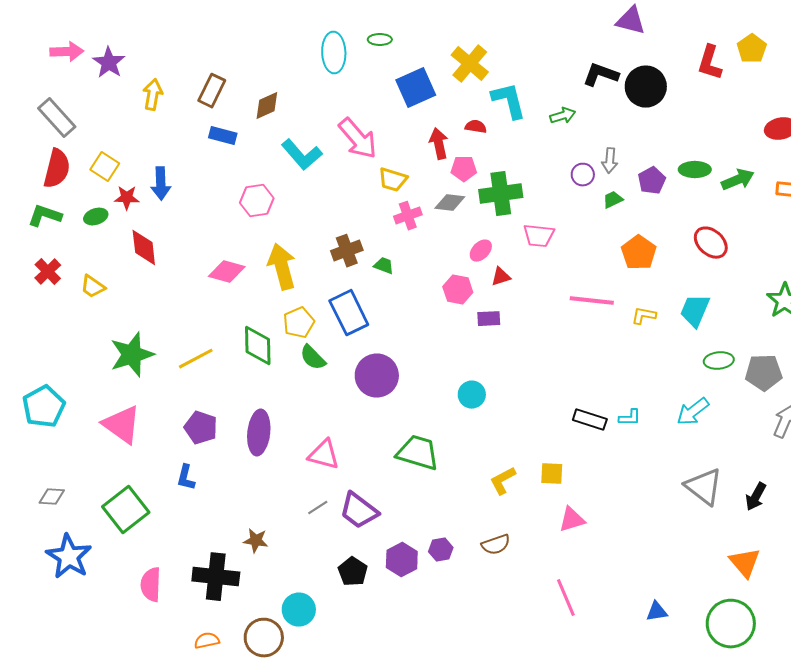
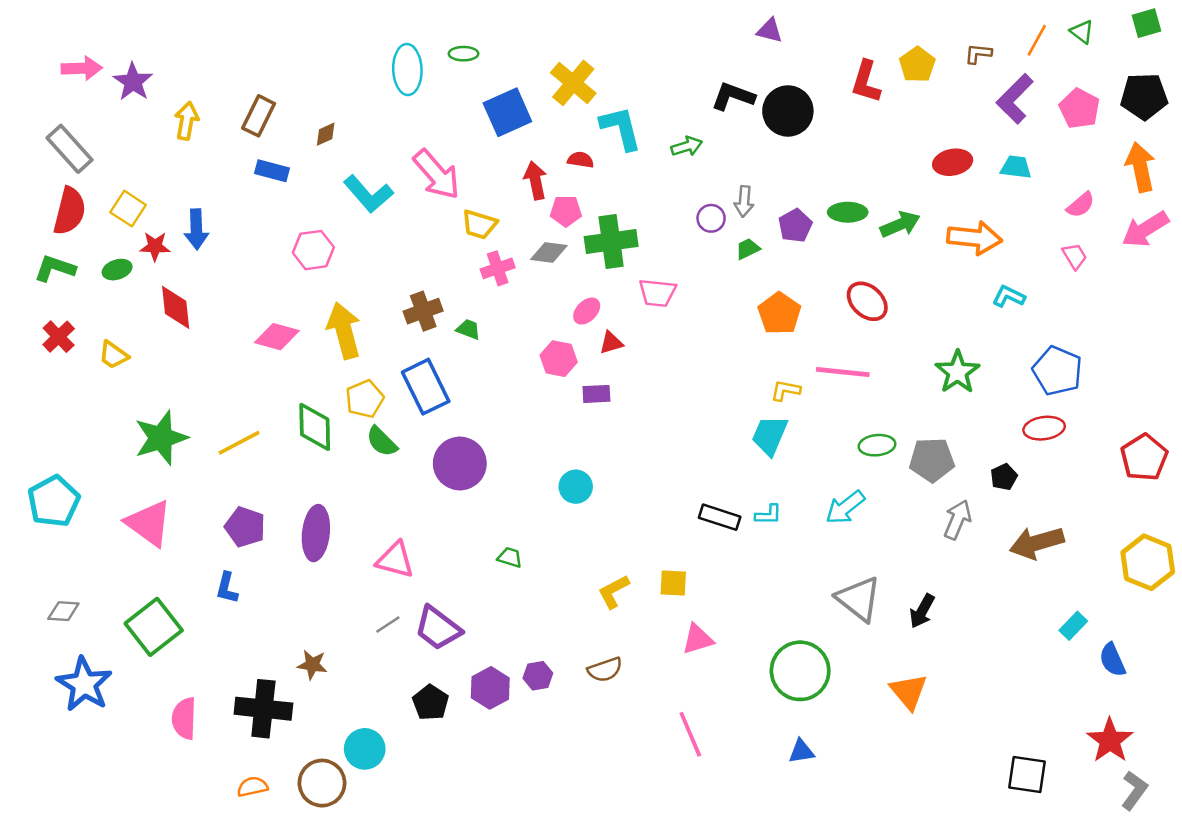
purple triangle: (631, 21) -> (770, 30), size x0.7
brown diamond: (267, 106) -> (326, 134), size x0.7
pink line: (592, 301) -> (843, 372), moved
cyan trapezoid: (695, 311) -> (770, 435), moved
green trapezoid: (418, 453) -> (510, 557), size x0.5
green circle: (731, 624) -> (800, 671), moved

